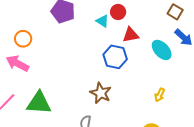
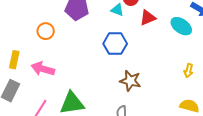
orange circle: (23, 39) -> (46, 31), moved
blue hexagon: (115, 57) -> (115, 44), moved

